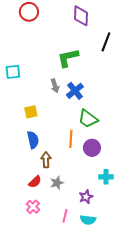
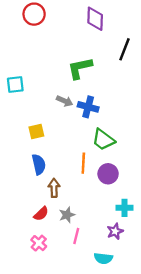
gray arrow: (55, 86) -> (65, 101), turned -48
blue cross: (75, 91) -> (88, 107), turned -36
purple star: (86, 197) -> (115, 231), moved
pink line: (65, 216) -> (76, 236), moved

